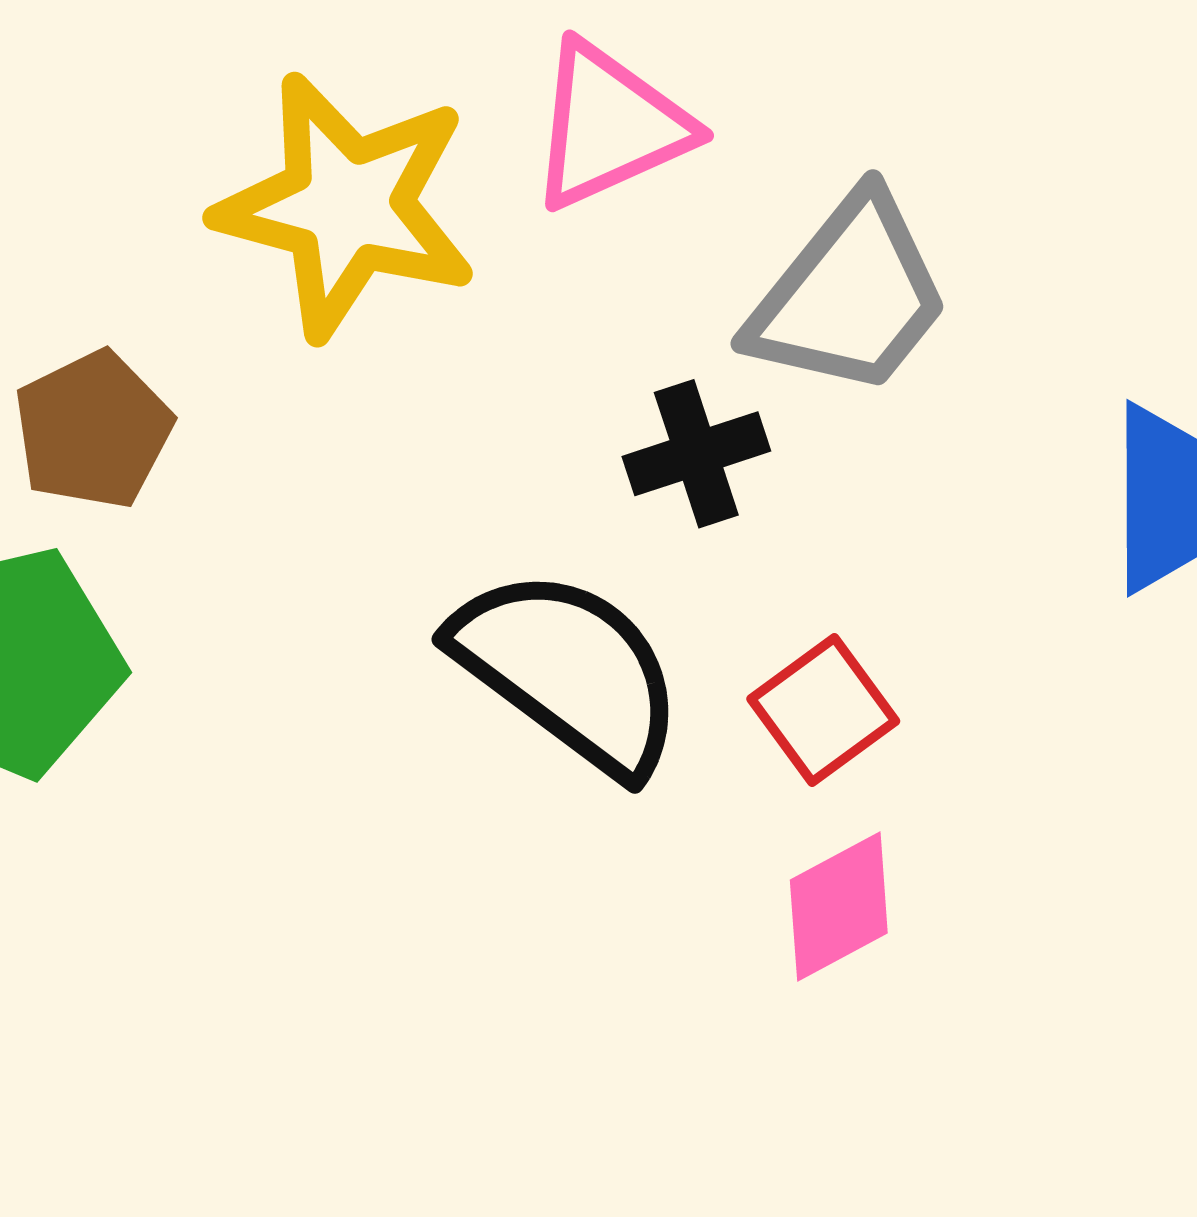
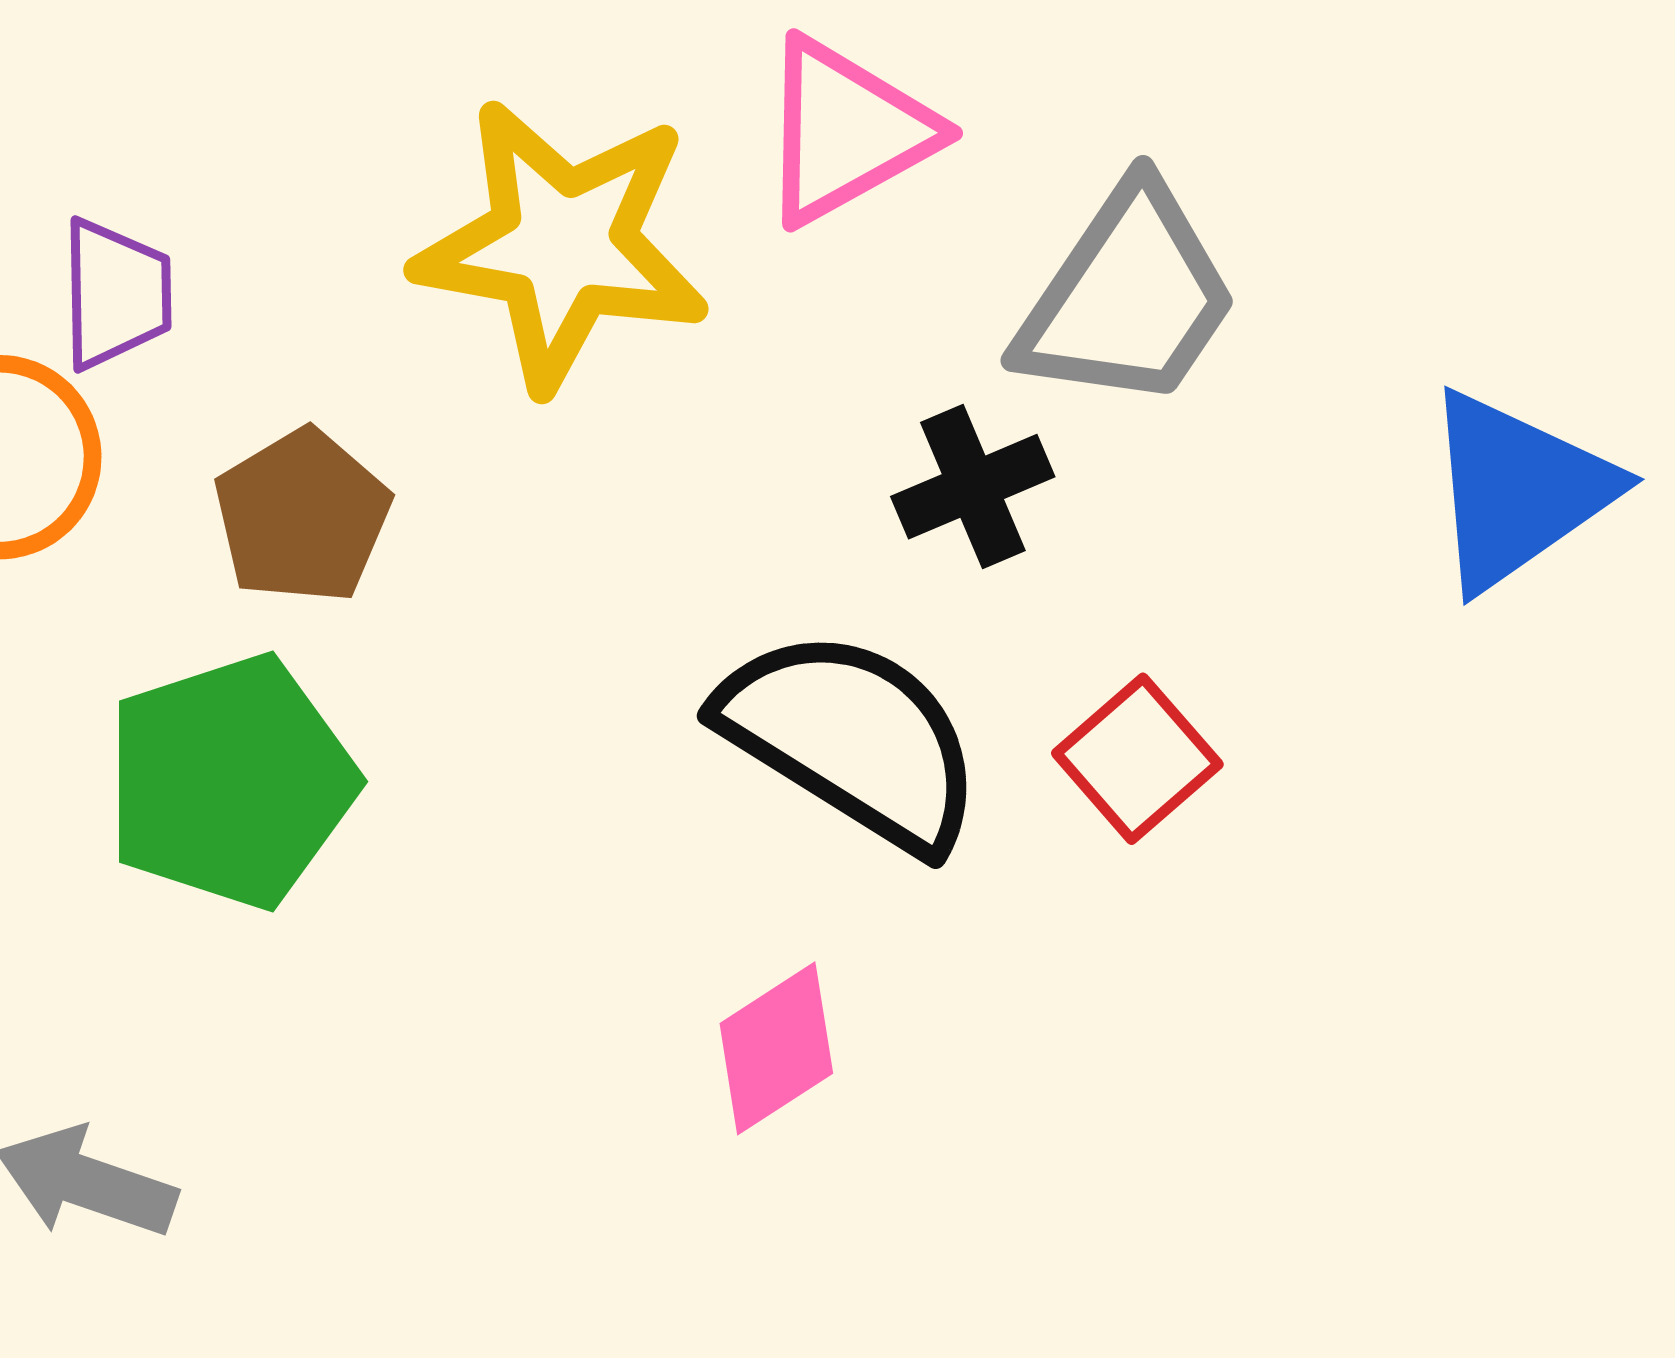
pink diamond: (839, 907) -> (776, 1048), moved

